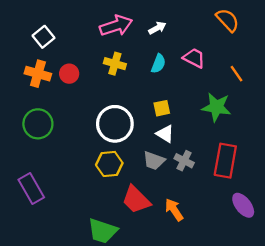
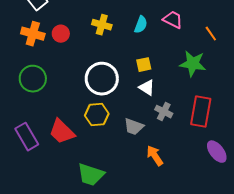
gray trapezoid: (154, 161) -> (134, 127), moved
red trapezoid: (136, 200) -> (62, 132), moved

